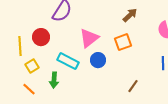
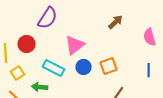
orange square: (123, 42) -> (109, 66), moved
green arrow: (54, 80) -> (40, 87), turned 91

